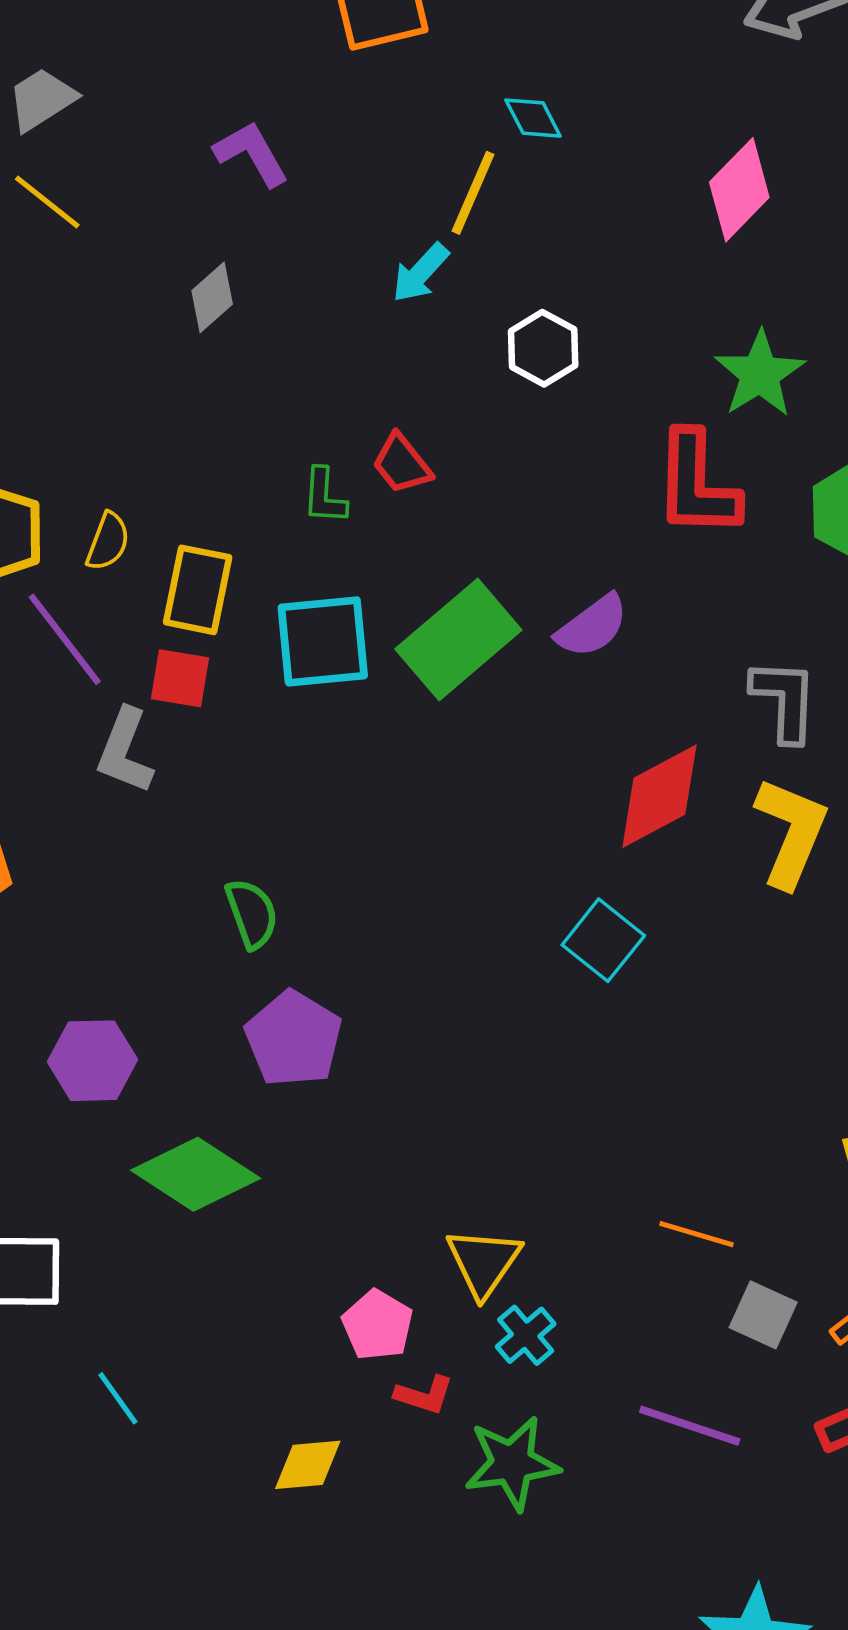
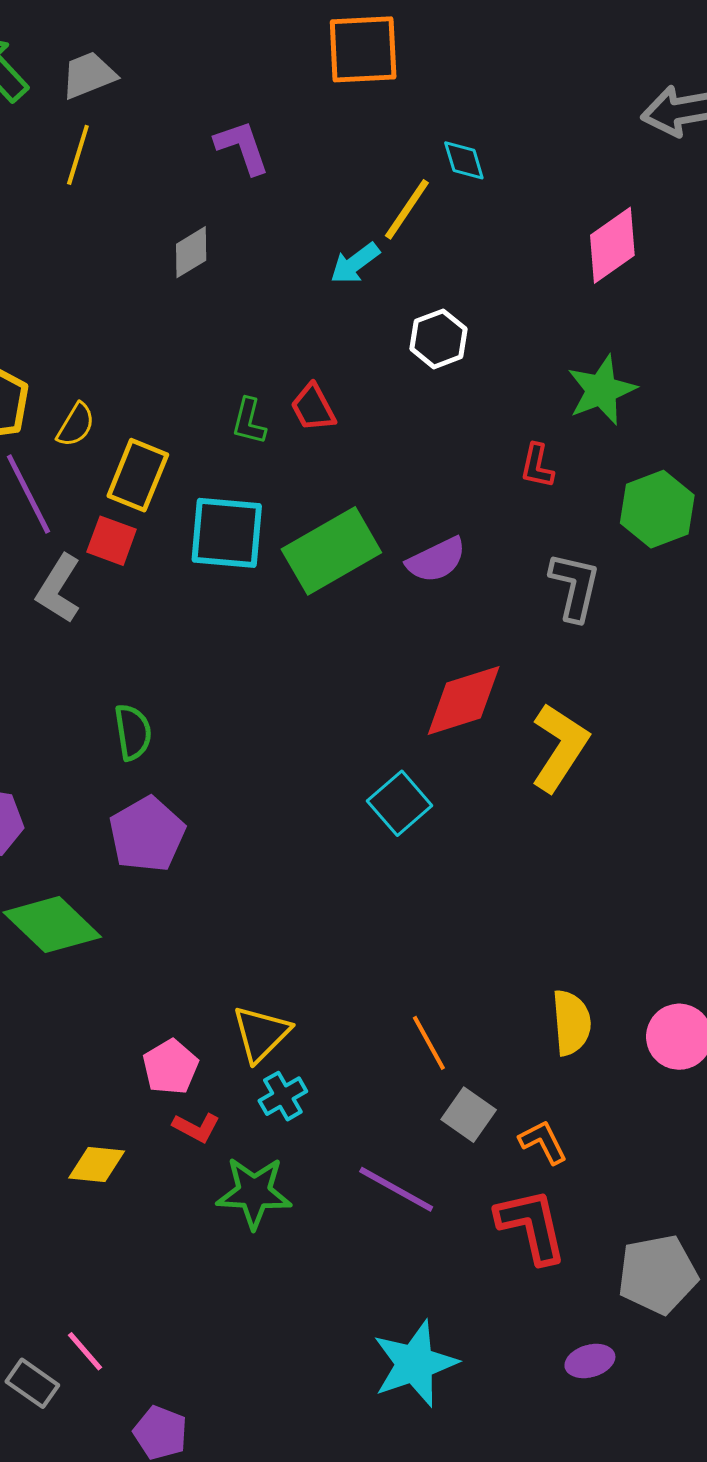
yellow line: (47, 202) -> (78, 155), turned 58
red L-shape: (697, 484) -> (537, 466), size x0.5
gray L-shape: (785, 700) -> (575, 587), moved
orange line: (696, 1234) -> (429, 1043), turned 34

